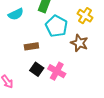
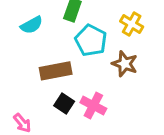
brown rectangle: (31, 46) -> (56, 71), size x1.5

